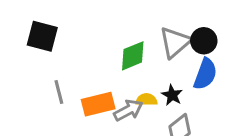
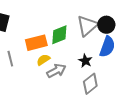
yellow semicircle: (146, 100) -> (43, 60), moved, turned -32
orange rectangle: (98, 104) -> (36, 43), moved

